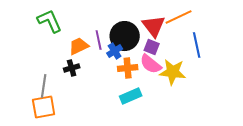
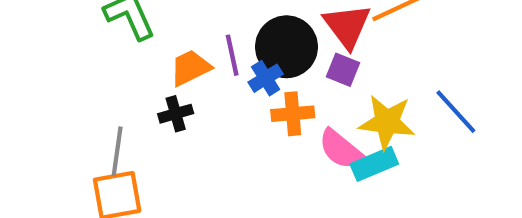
blue line: (197, 45) -> (456, 112), moved, turned -30
pink semicircle: (151, 64) -> (341, 149), moved
cyan rectangle: (131, 96) -> (374, 164), moved

